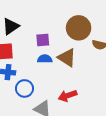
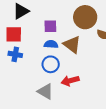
blue circle: (25, 88) -> (51, 64), moved

